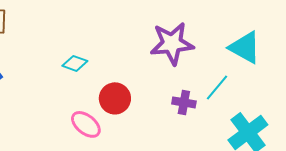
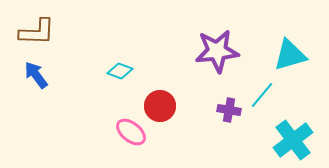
cyan triangle: (245, 47) -> (290, 55), turned -45

